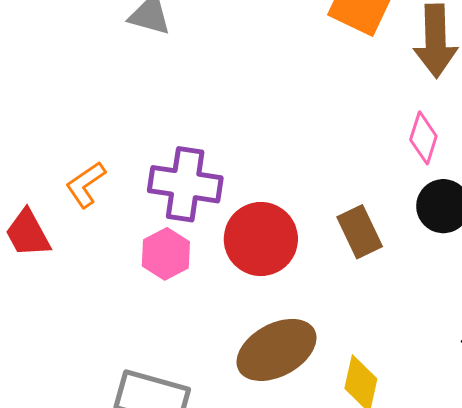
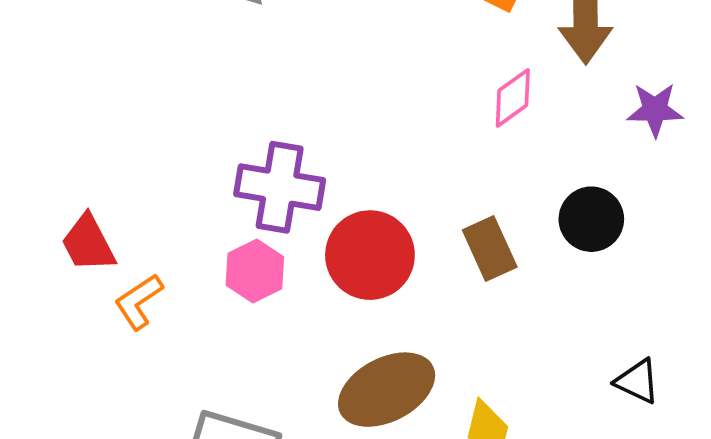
pink diamond: (423, 138) -> (513, 98), moved, turned 36
orange L-shape: (86, 185) -> (139, 302), moved

